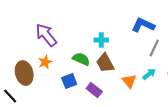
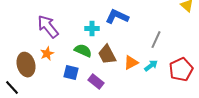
blue L-shape: (143, 25) -> (117, 17), moved
cyan cross: (101, 40) -> (92, 29), moved
blue square: (69, 81) -> (71, 73), turned 35
orange triangle: (129, 81) -> (131, 63), moved, turned 42

